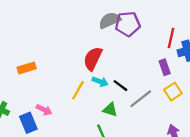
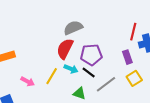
gray semicircle: (110, 20) -> (73, 28), moved
purple pentagon: (128, 24) -> (91, 55), moved
pink arrow: (44, 110) -> (28, 81), moved

